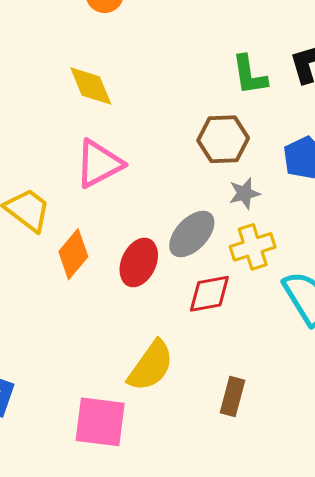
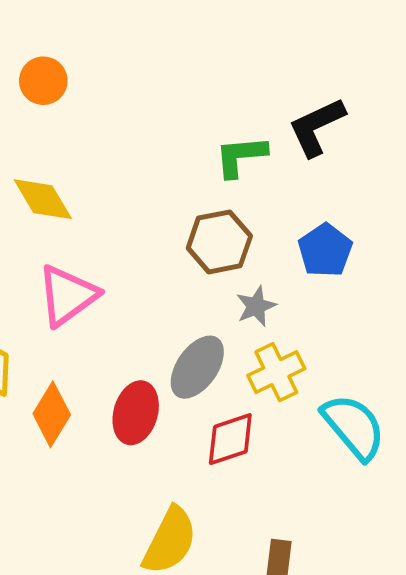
green L-shape: (249, 75) -> (241, 156), turned 102

